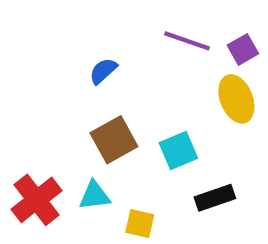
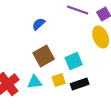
black rectangle: (215, 198) -> (80, 84), moved
yellow square: (140, 224) -> (59, 80), moved, turned -32

